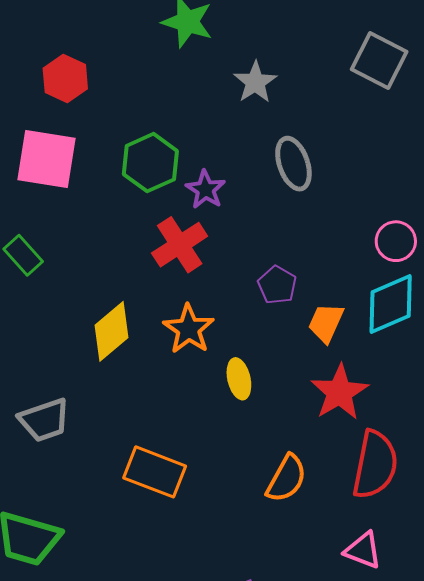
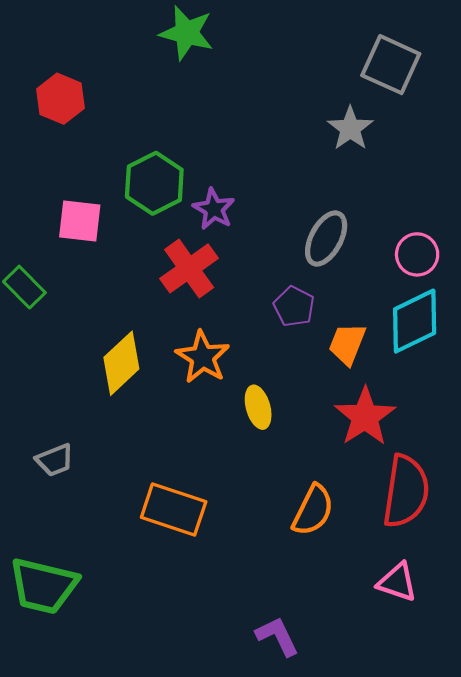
gray star: (255, 82) -> (350, 128), moved
pink square: (46, 159) -> (80, 221), moved, size x0.7
gray ellipse: (293, 164) -> (326, 239), moved, turned 50
gray trapezoid: (44, 420) -> (55, 460), size x0.7

